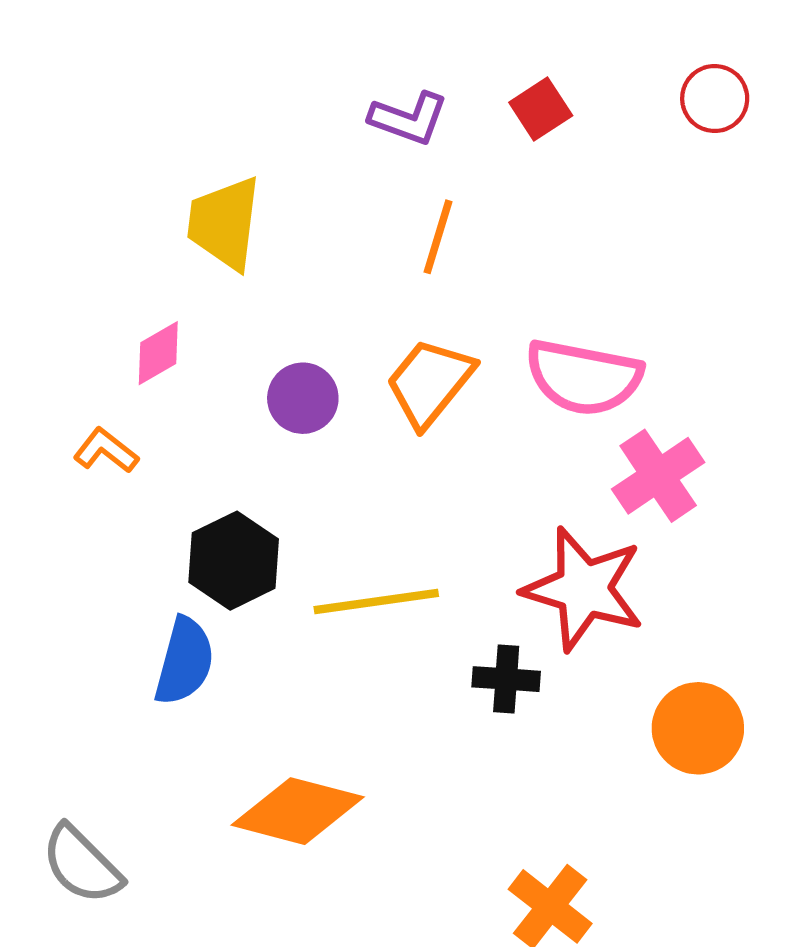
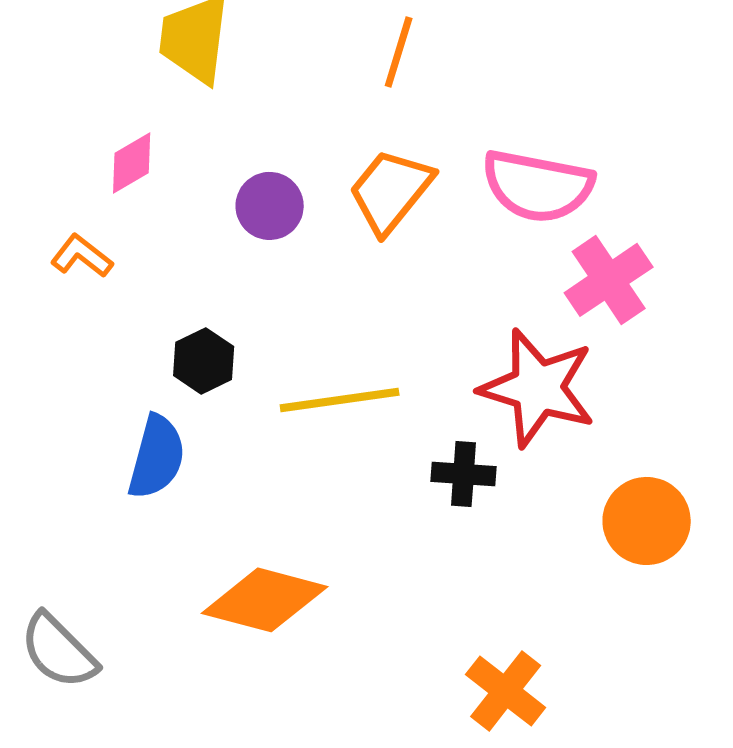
black hexagon: (234, 561) -> (204, 361), size x0.7

